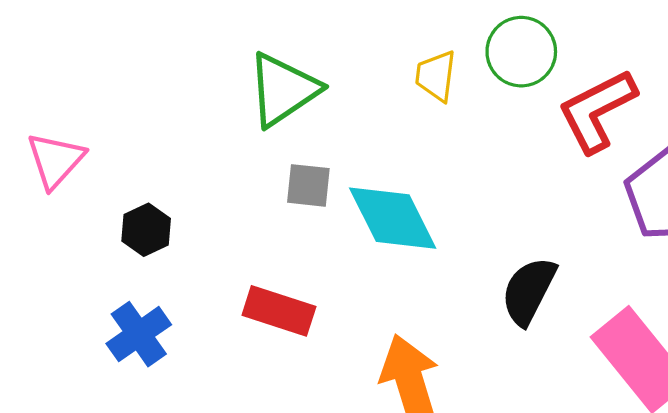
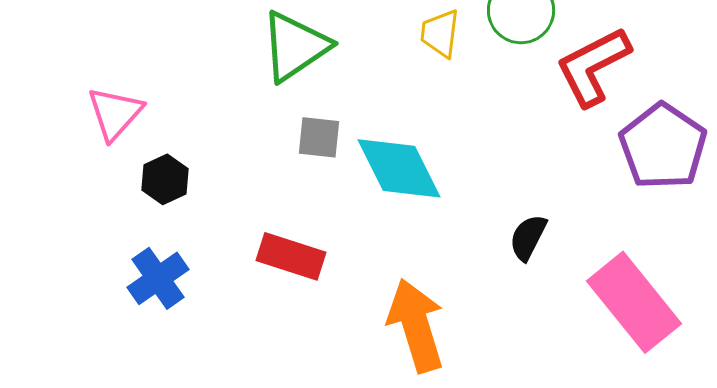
pink triangle: (55, 160) -> (115, 113), moved
black semicircle: (529, 291) -> (528, 237), size x0.7

